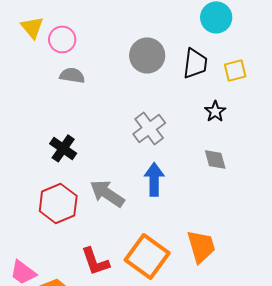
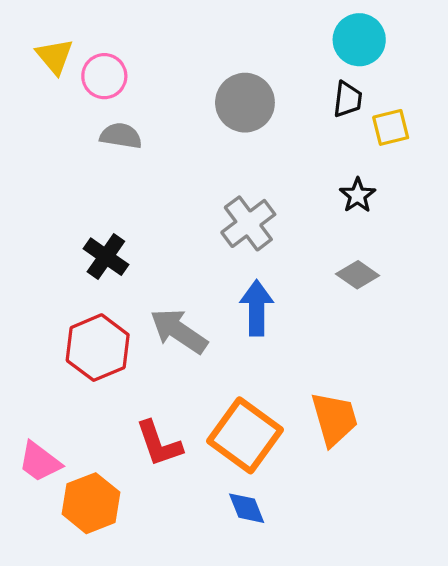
black trapezoid: (195, 63) -> (348, 99), moved, size x0.7
gray diamond: (215, 159) -> (358, 275), turned -40

